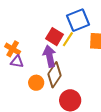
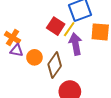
purple arrow: (50, 56) -> (75, 44), moved
orange circle: (36, 83) -> (34, 57), moved

